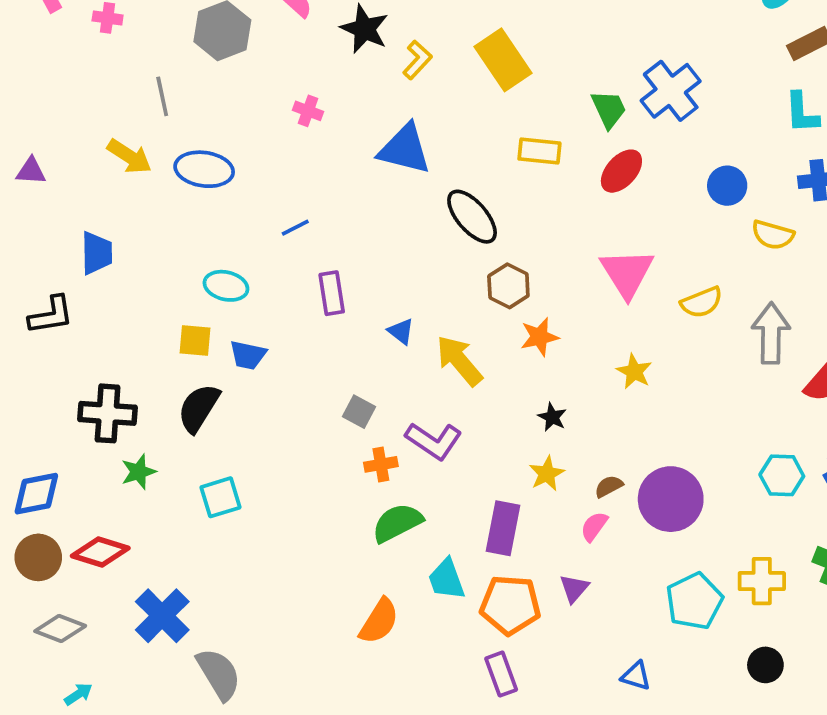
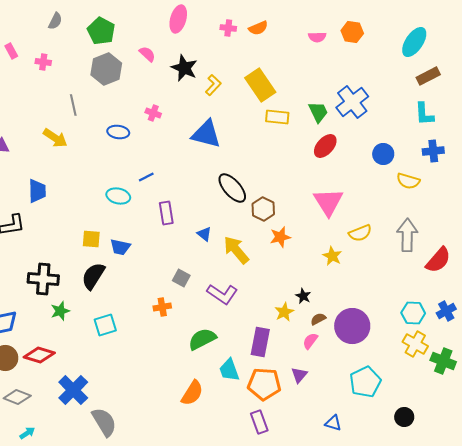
yellow rectangle: (539, 151) -> (277, 117), moved
blue ellipse: (204, 169) -> (118, 132), moved, size x0.7
black ellipse: (472, 217) -> (232, 188), moved
cyan ellipse: (226, 286) -> (118, 196), moved
yellow semicircle: (702, 302) -> (360, 233), moved
black star: (552, 417) -> (303, 296), moved
orange cross: (381, 464) -> (162, 307), moved
yellow cross: (762, 581) -> (415, 344), moved, turned 30

